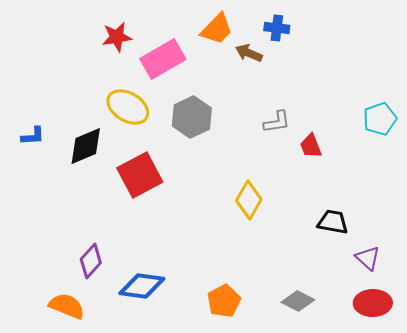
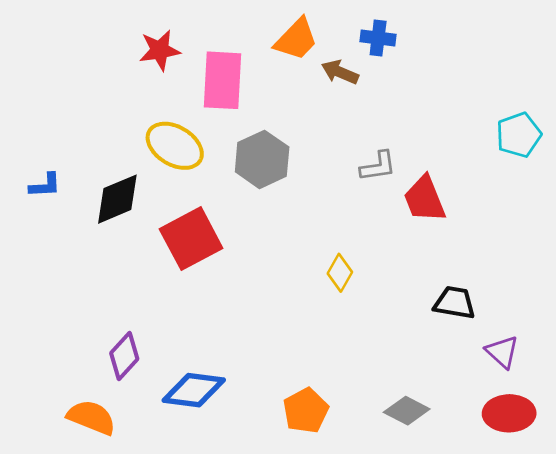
pink rectangle: (163, 59) -> (222, 80), turned -57
cyan pentagon: (380, 119) -> (519, 135), moved
red trapezoid: (311, 146) -> (424, 199), size x1.4
yellow diamond: (249, 200) -> (340, 273), size x0.7

